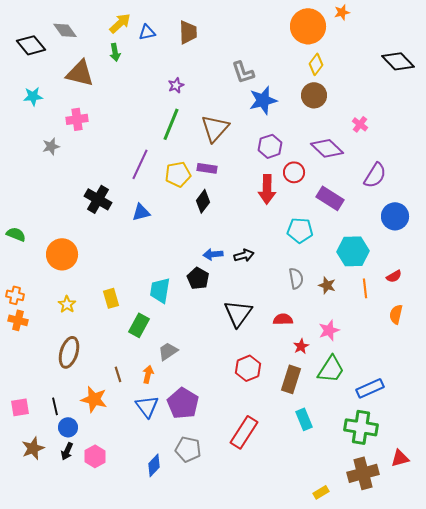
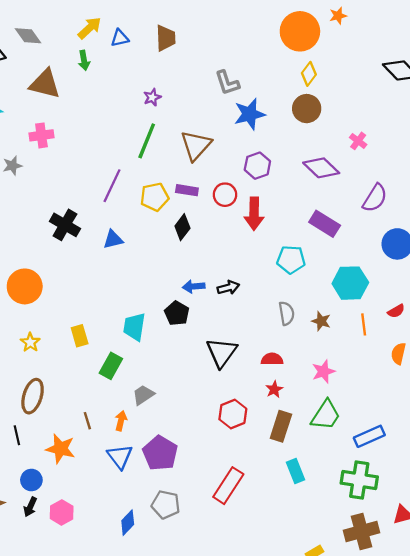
red circle: (294, 172) -> (225, 195), moved
red star: (301, 346) -> (274, 389), moved
black line: (55, 406) -> (17, 435), moved

